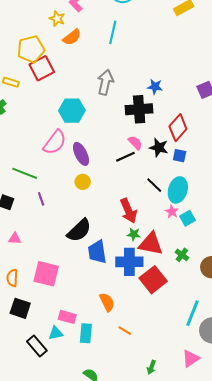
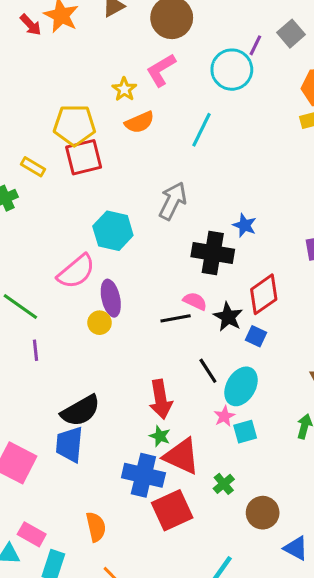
pink semicircle: (135, 143) -> (195, 301), turned -35
yellow circle: (83, 182) -> (100, 323), moved
blue trapezoid: (97, 252) -> (69, 444), moved

